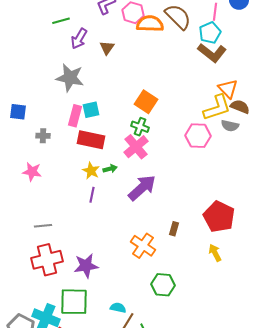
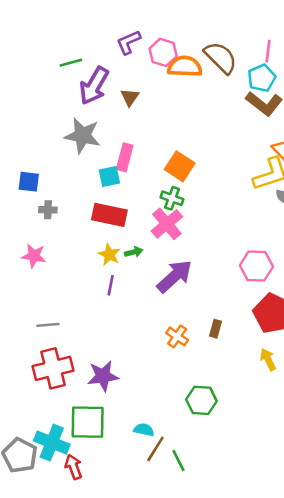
purple arrow: (79, 39) -> (94, 86), size x1.4
blue square: (18, 112) -> (29, 182), moved
pink rectangle: (75, 116) -> (125, 157), moved
pink hexagon: (198, 136) -> (256, 266), moved
orange cross: (143, 246) -> (177, 336), moved, size x0.7

